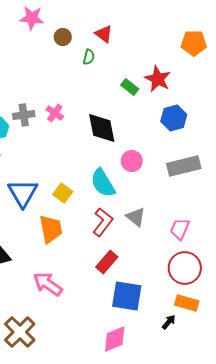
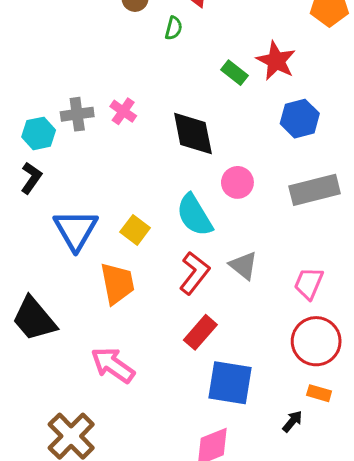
orange rectangle: (187, 303) -> (319, 393), size x0.7

